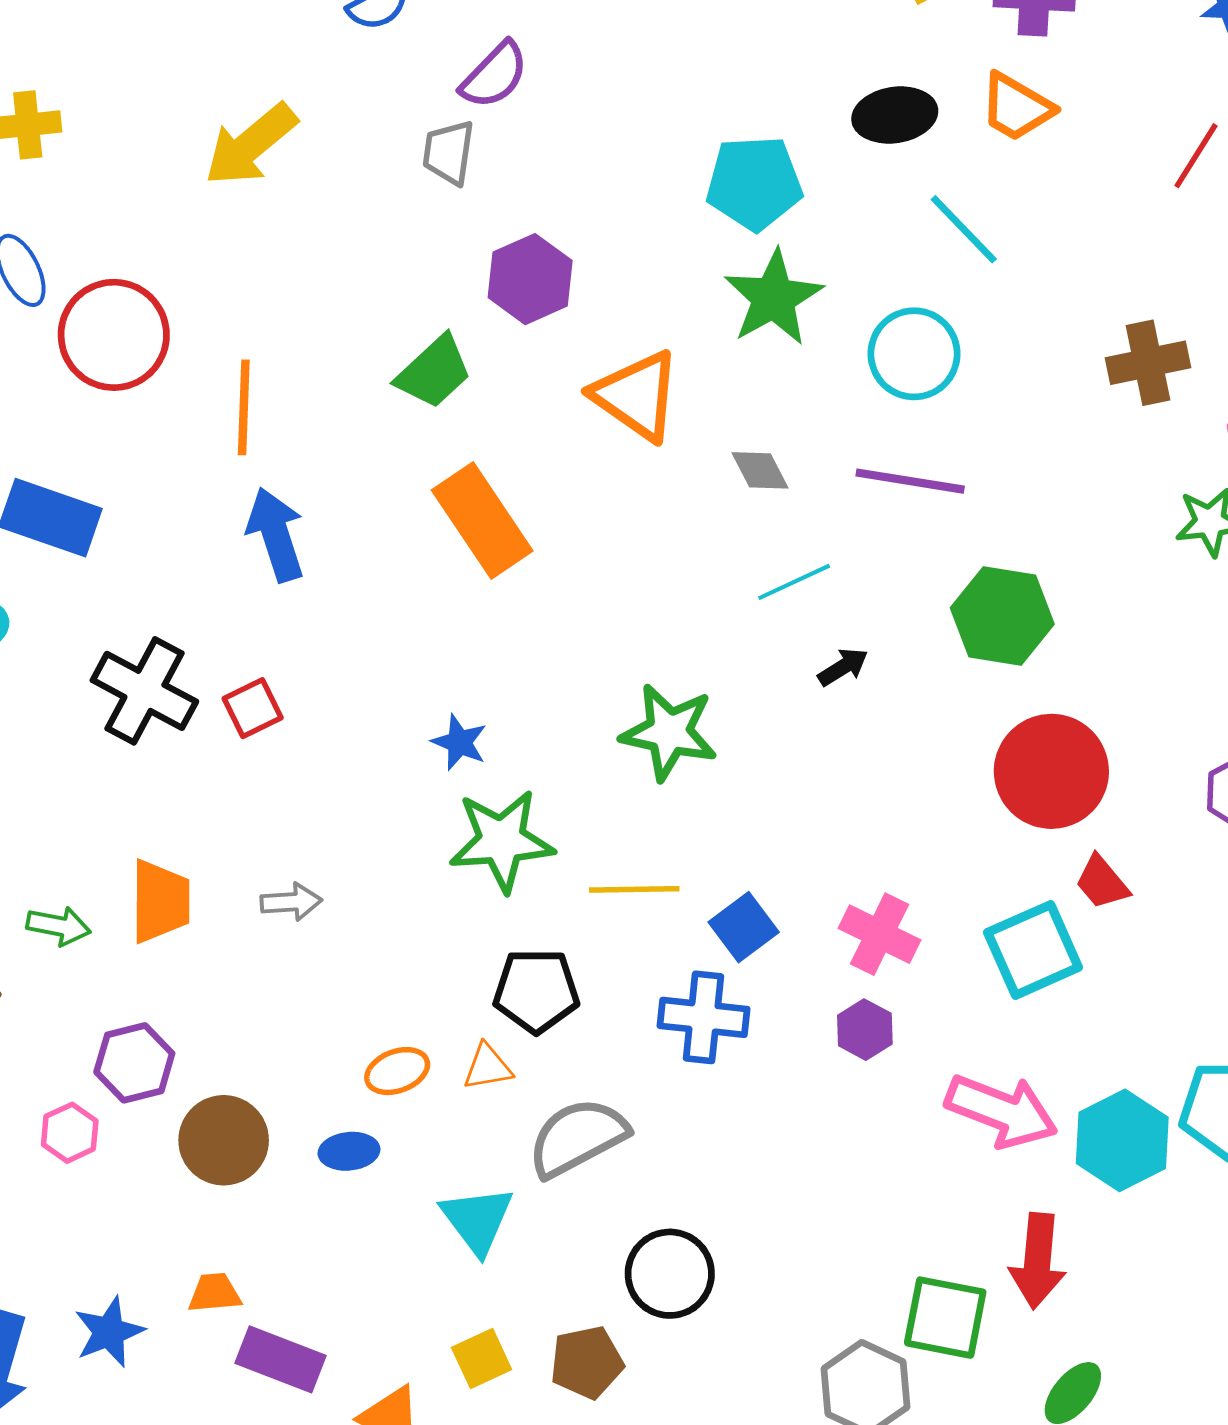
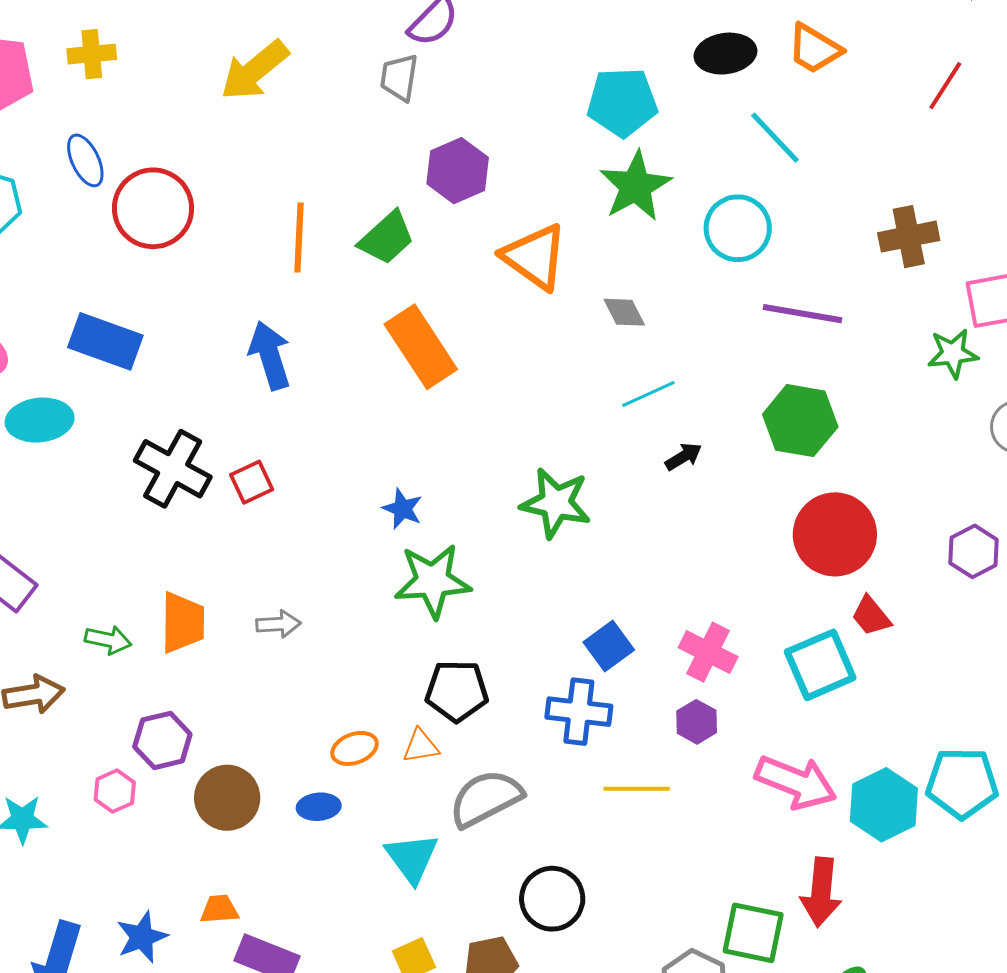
orange line: (244, 407) -> (299, 237), moved
purple line: (910, 481) -> (802, 314), moved
yellow line: (634, 889) -> (637, 789), moved

